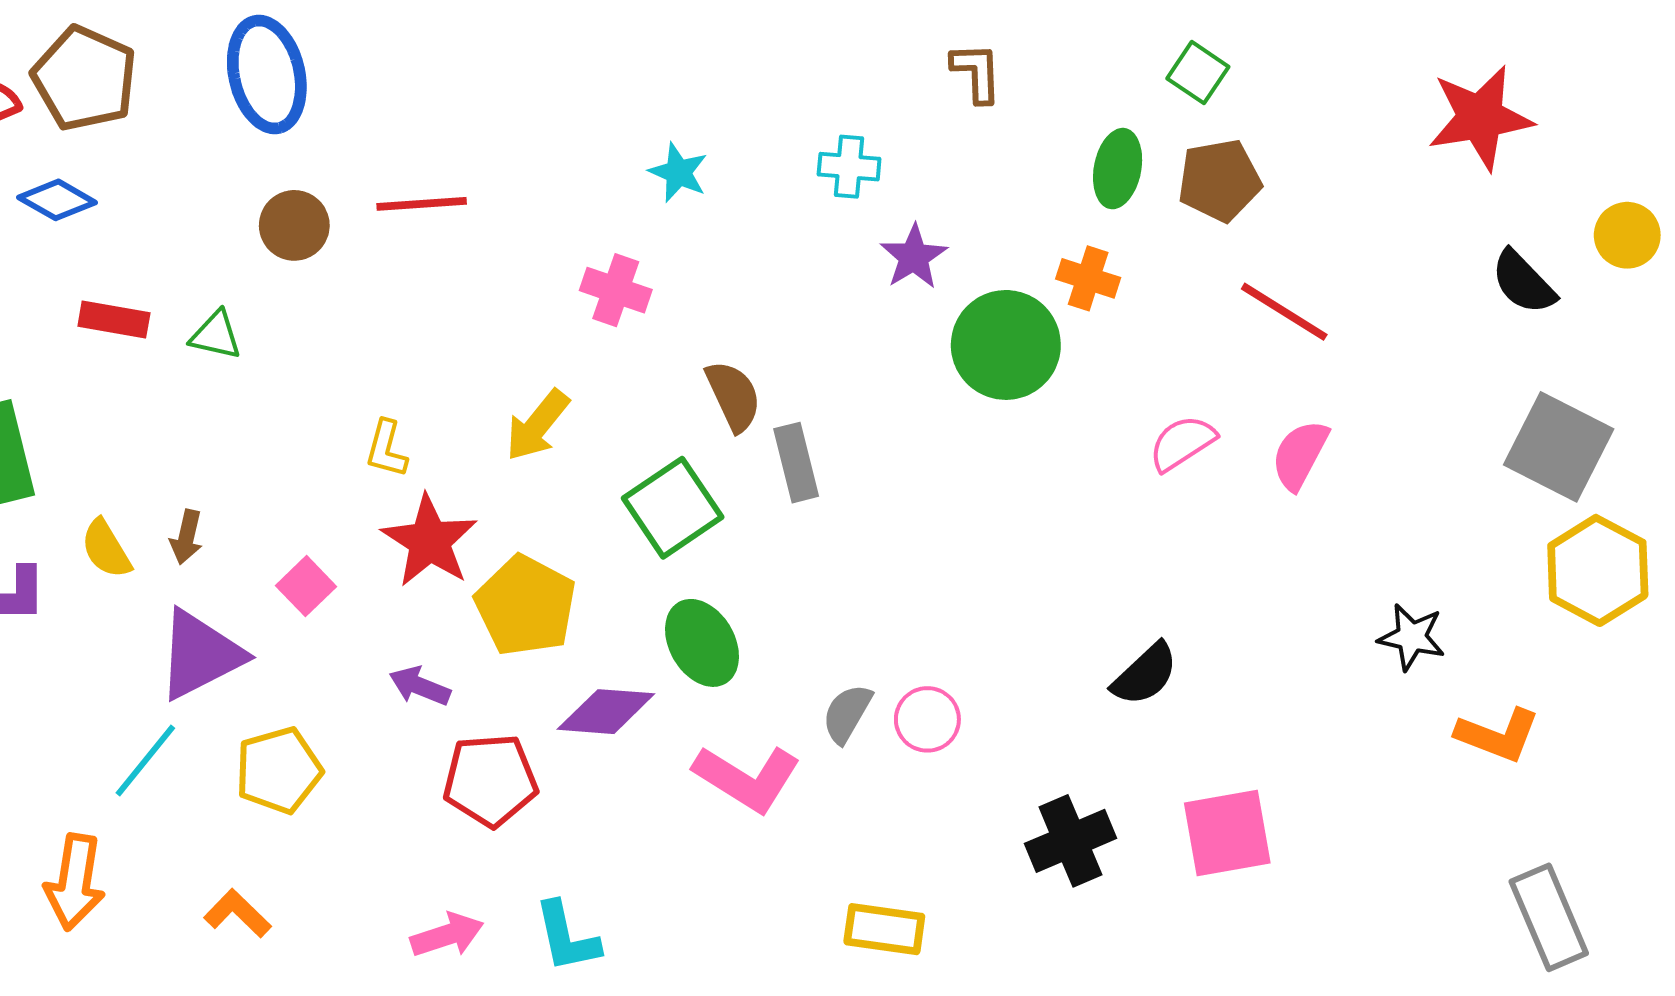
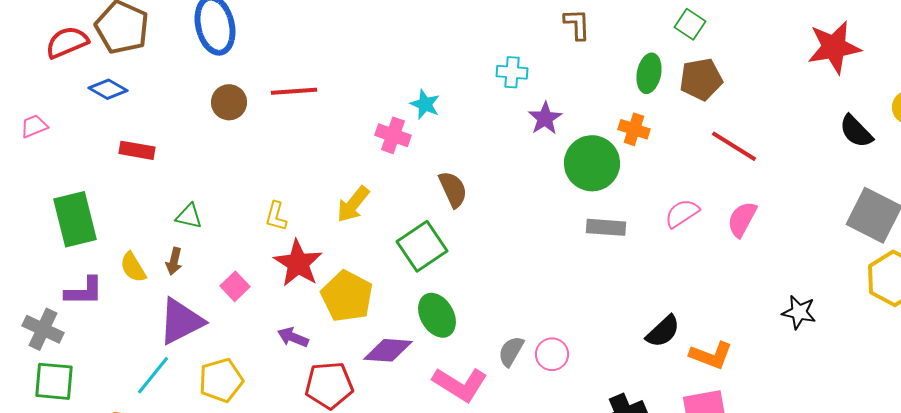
cyan star: (678, 172) -> (425, 104), moved
green triangle: (216, 335) -> (189, 216), moved
gray rectangle: (796, 463) -> (606, 227), moved, turned -72
orange L-shape: (1498, 735) -> (711, 355), moved

